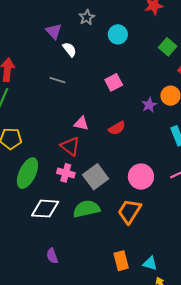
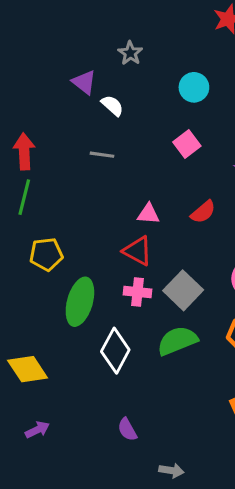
cyan circle: (118, 34) -> (194, 87), moved
white diamond: (45, 209) -> (115, 351), turned -56
purple semicircle: (52, 256) -> (127, 429), moved

